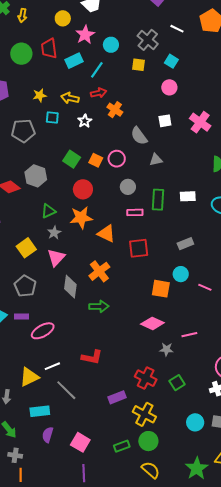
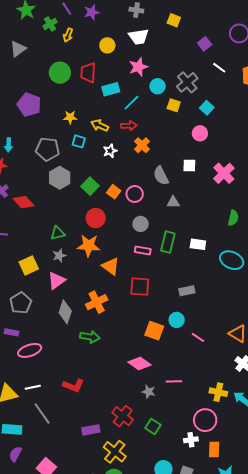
white line: (177, 29) -> (219, 68), moved
pink star: (85, 35) -> (138, 67), moved
cyan circle: (111, 45) -> (157, 86), moved
gray hexagon: (36, 176) -> (60, 178), moved
green square: (177, 383) -> (153, 427), turned -35

